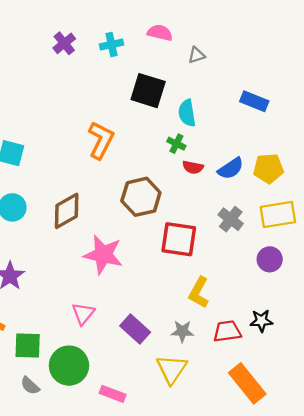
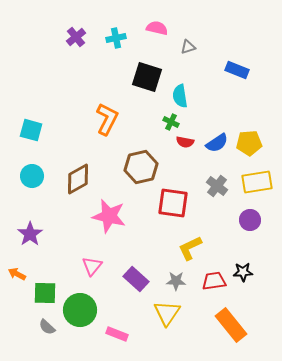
blue rectangle: (254, 101) -> (237, 70), moved
yellow L-shape: (199, 292) -> (190, 248), turned 36

